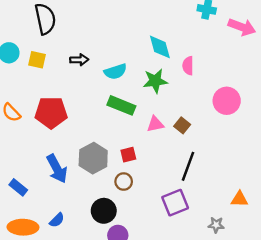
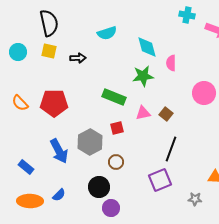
yellow square: (37, 60) -> (49, 51), moved
cyan semicircle: (115, 72) -> (107, 33), moved
red square: (128, 155) -> (117, 128), moved

